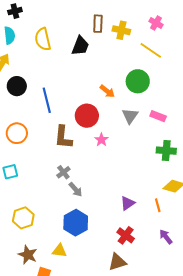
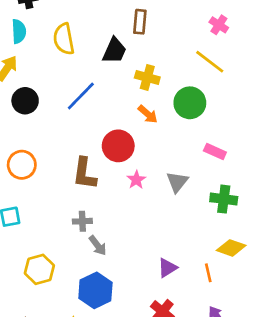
yellow cross: (121, 30) -> (147, 77), moved
blue line: (47, 100) -> (81, 96), moved, turned 55
gray triangle: (130, 116) -> (177, 182), moved
gray cross: (63, 172) -> (82, 221), turned 32
yellow hexagon: (23, 218) -> (39, 269), moved

